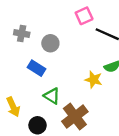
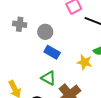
blue rectangle: (36, 68) -> (52, 52), moved

